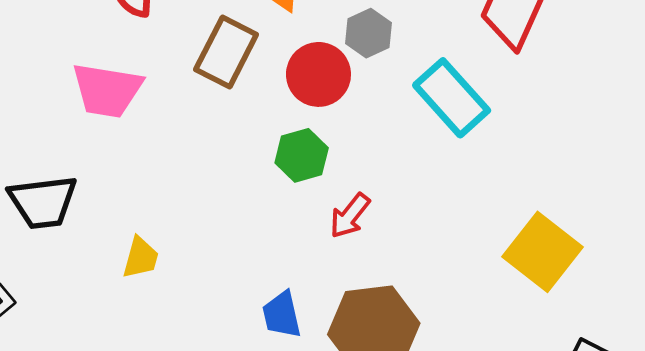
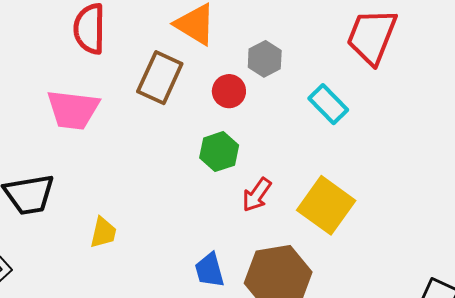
red circle: (318, 74) -> (229, 91), size x0.7
cyan rectangle: (452, 98) -> (328, 104), size x0.7
yellow square: (543, 252) -> (326, 205), moved

